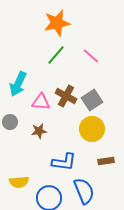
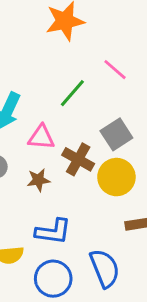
green line: (56, 55) -> (72, 93), moved
brown cross: (66, 96) -> (78, 159), moved
blue L-shape: (64, 162) -> (53, 232), moved

